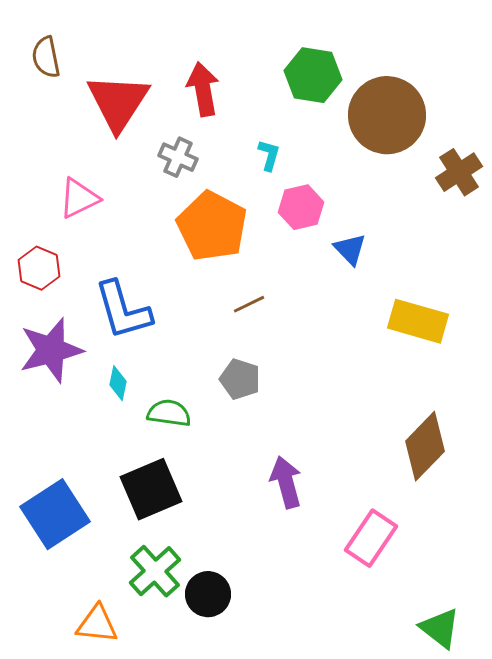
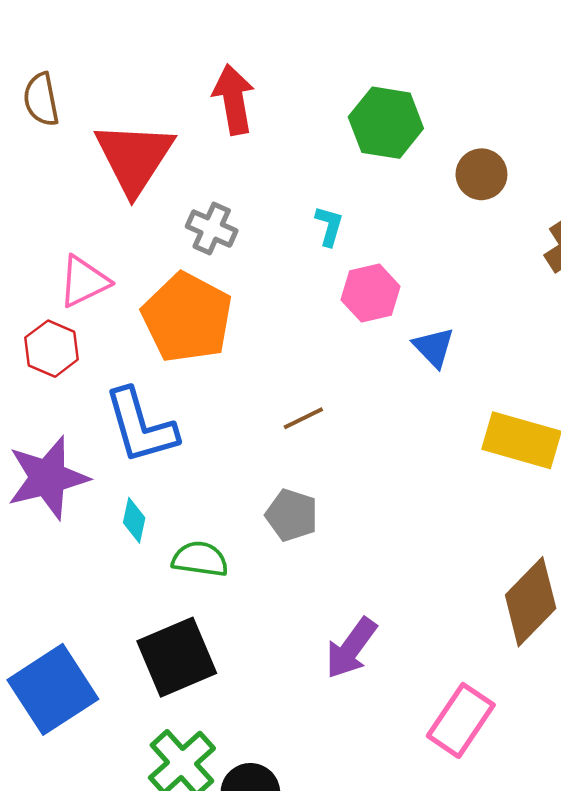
red arrow: (203, 89) -> (234, 99), moved
brown circle: (387, 115) -> (481, 174), size x0.5
orange pentagon: (212, 226) -> (187, 318), moved
red hexagon: (39, 268) -> (52, 349), moved
purple arrow: (286, 482) -> (351, 648), turned -129

